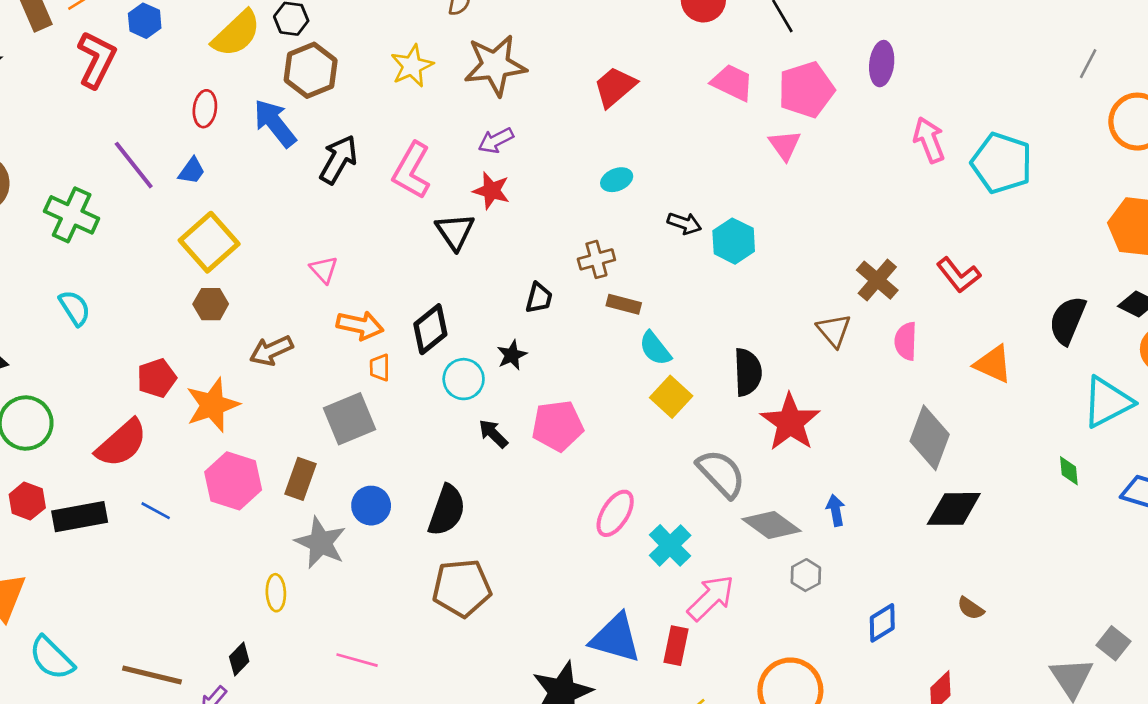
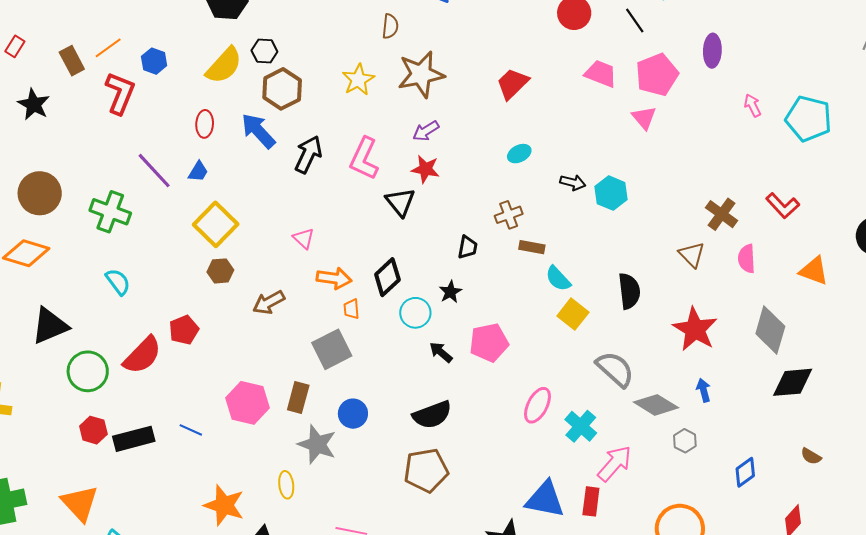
pink arrow: (929, 140) -> (753, 106), size x0.7
orange star: (212, 405) -> (224, 505), moved, turned -30
red star: (790, 422) -> (695, 329), moved
red semicircle: (121, 443) -> (142, 355), moved
black semicircle: (447, 510) -> (432, 415), moved, turned 54

